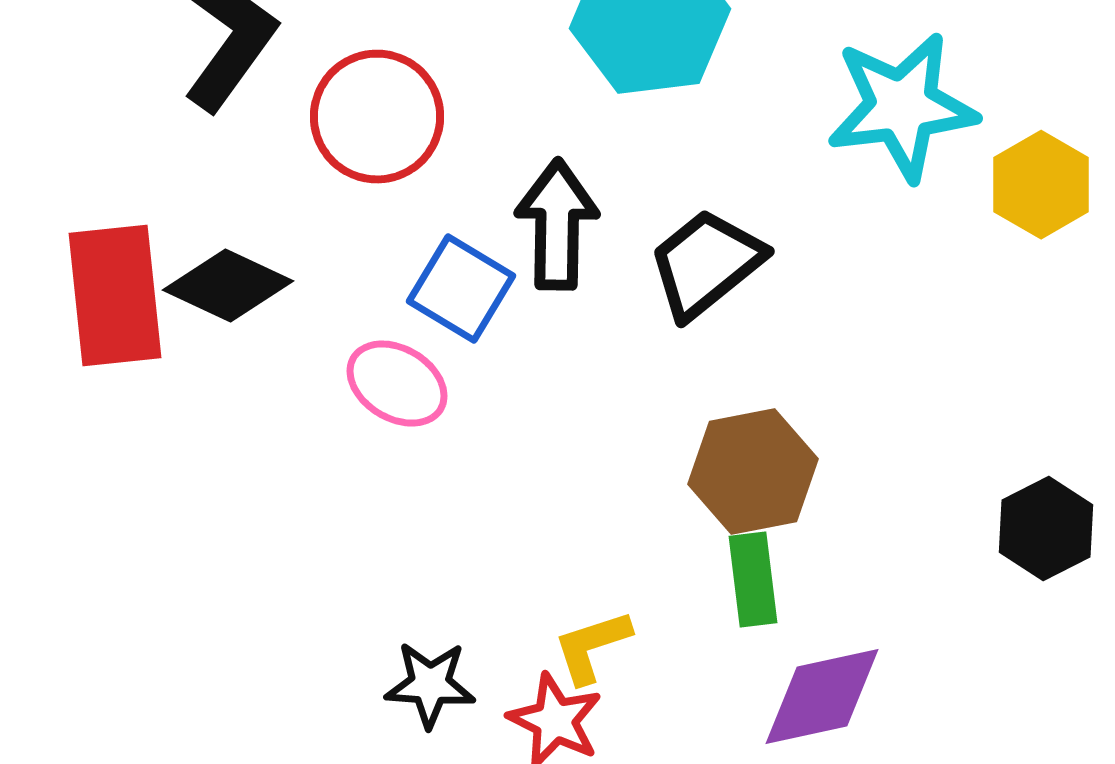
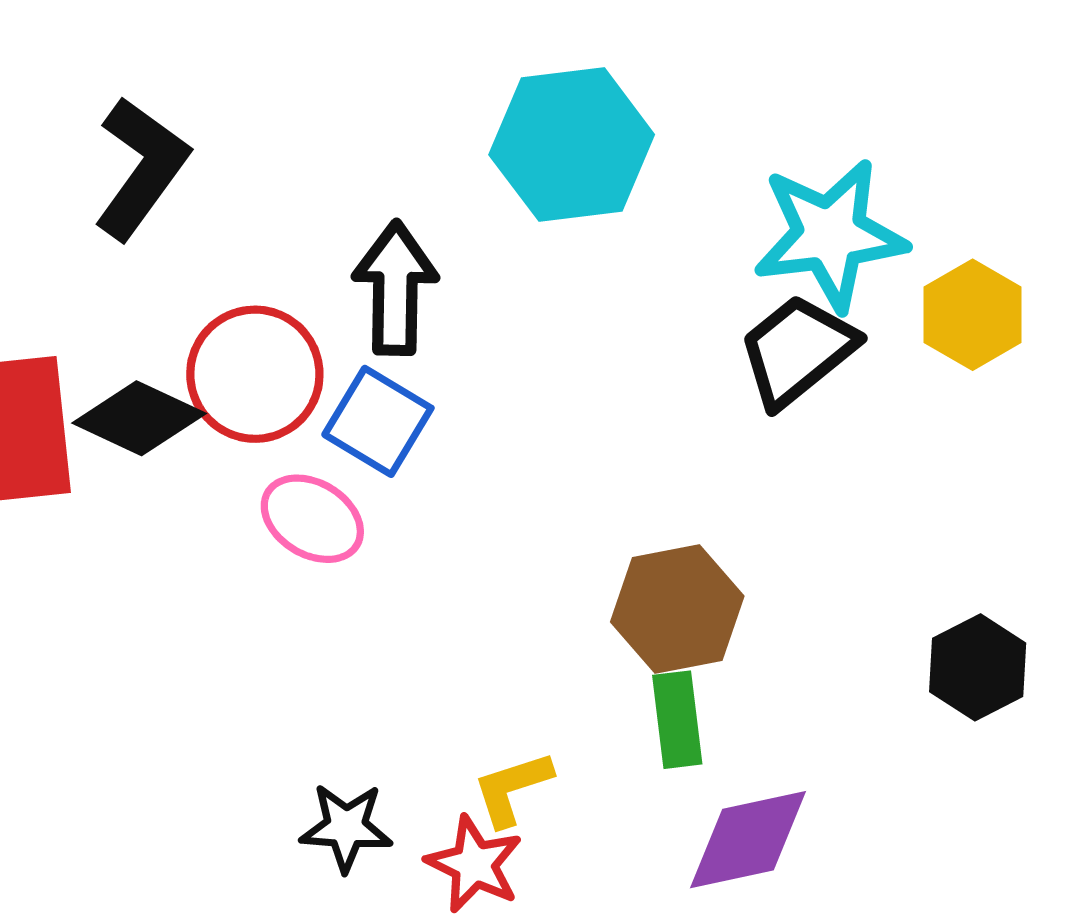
red circle: (377, 117) -> (255, 374), moved
black arrow: (557, 225) -> (395, 288), moved
black trapezoid: (706, 264) -> (797, 351), moved

